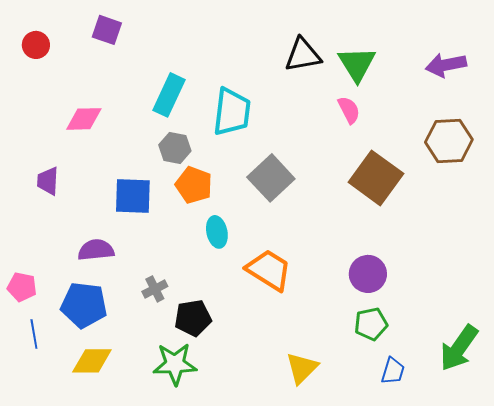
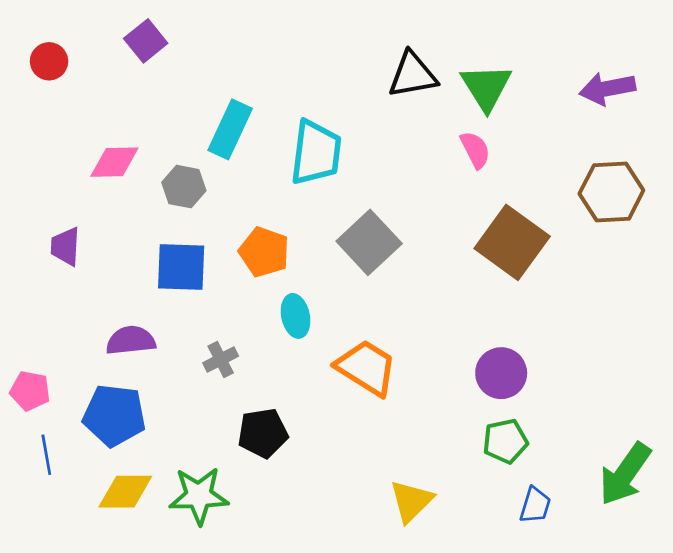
purple square: (107, 30) -> (146, 41), turned 32
gray hexagon: (175, 148) -> (184, 187), moved
gray cross: (155, 289) -> (221, 360), moved
green star: (175, 364) -> (199, 496), moved

